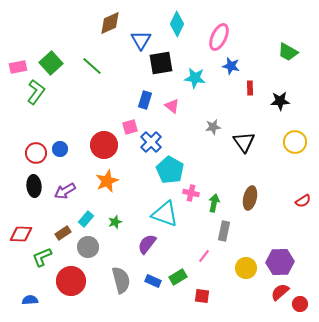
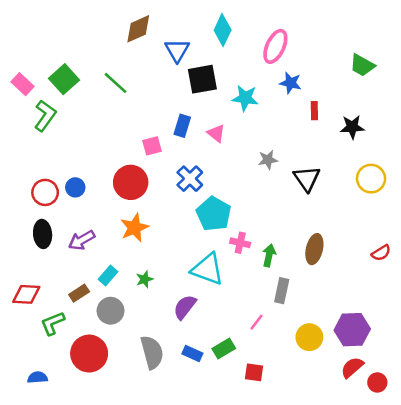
pink rectangle: (18, 67) -> (22, 84), turned 54
pink square: (130, 127) -> (152, 146), moved

